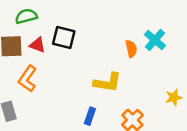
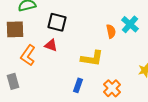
red triangle: (37, 45) -> (51, 45), moved

